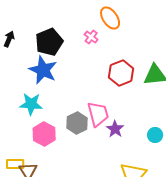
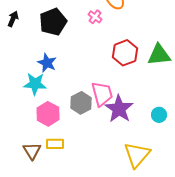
blue star: (43, 70) -> (47, 63), moved, size x0.7
purple star: (115, 129) -> (119, 109), size x1.6
yellow rectangle: (15, 164) -> (55, 144), moved

